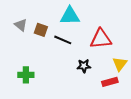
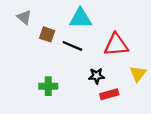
gray triangle: (21, 25) -> (24, 17), moved
green cross: (26, 75) -> (48, 86), moved
red rectangle: (110, 82) -> (109, 94), moved

